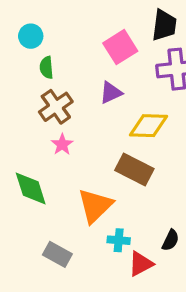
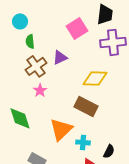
purple triangle: (111, 93) -> (60, 57), moved
cyan cross: (119, 240) -> (83, 142), moved

